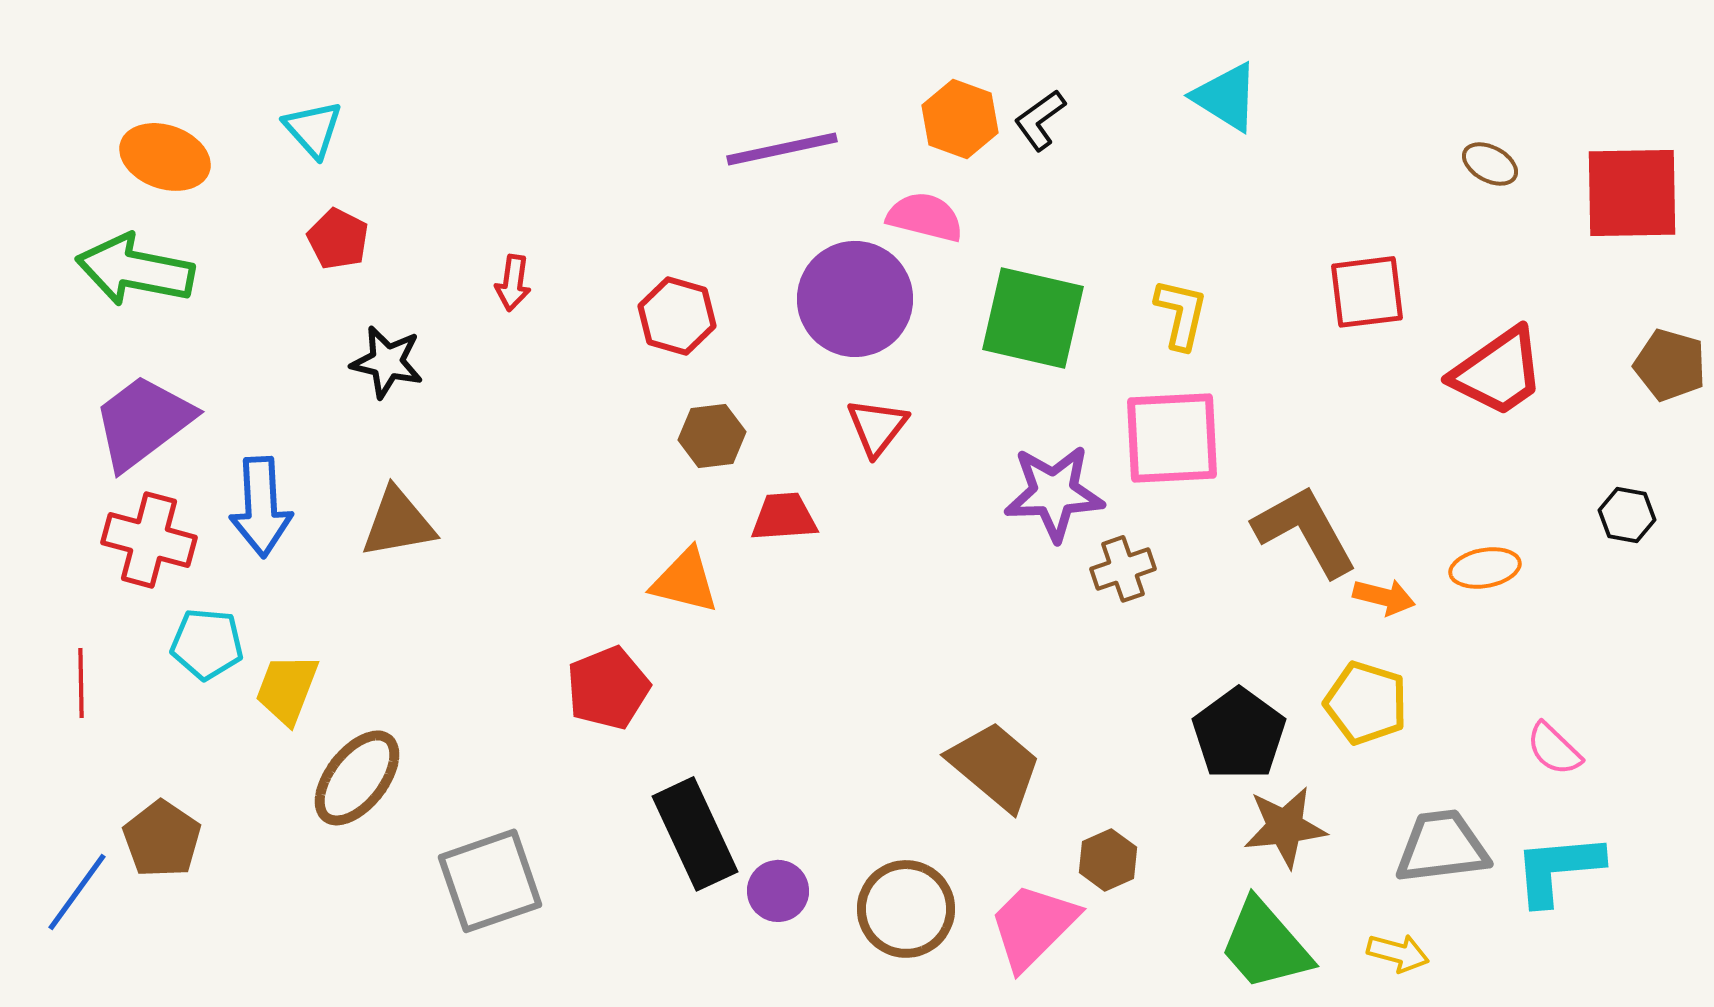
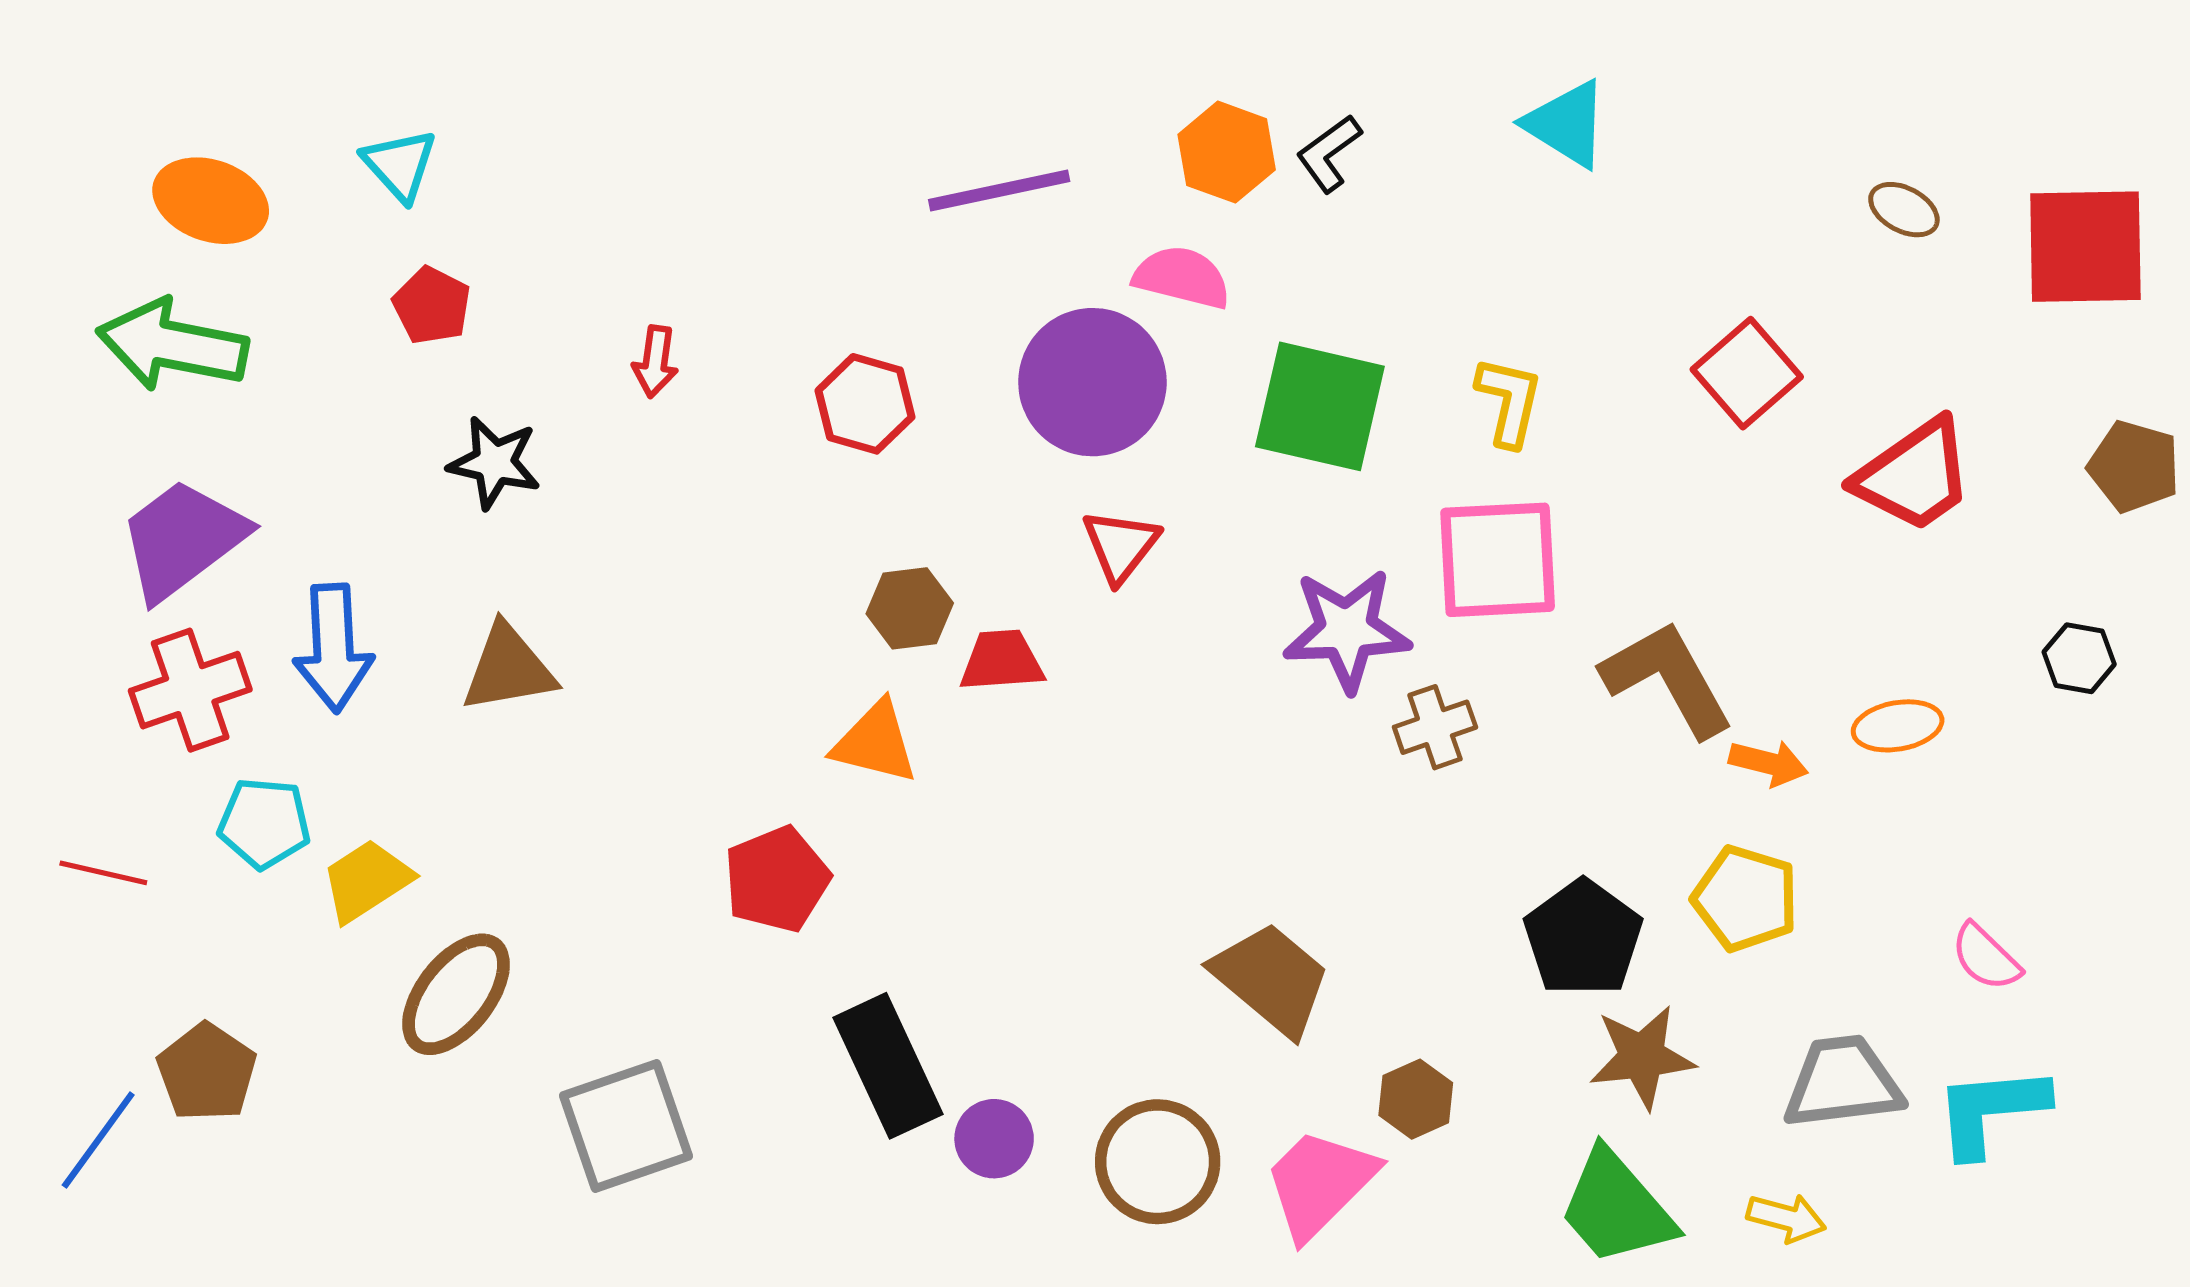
red square: (1367, 292) -> (1747, 373), turned -34
brown hexagon: (712, 436) -> (910, 608), moved
red cross: (149, 540) -> (190, 690), turned -34
red line: (81, 683) -> (103, 873), turned -76
yellow trapezoid: (287, 689) -> (367, 881), turned 36

